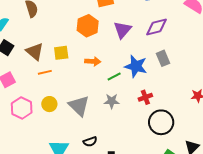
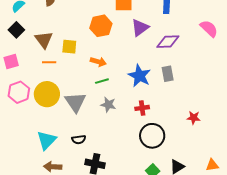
purple triangle: (123, 30) -> (140, 28), moved
green line: (114, 77) -> (102, 81), moved
yellow circle: (49, 104) -> (47, 94), size x1.6

